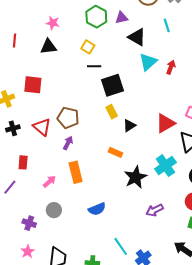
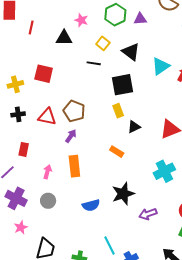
pink star: (53, 23) -> (81, 20), moved
black triangle: (137, 37) -> (131, 52), moved
black line: (94, 66) -> (94, 63), moved
red triangle: (42, 127) -> (47, 117), turned -36
black star: (136, 177) -> (123, 194), moved
pink arrow: (49, 181) -> (47, 172), turned -40
purple cross: (29, 223) -> (16, 198), moved, size x1.5
pink star: (28, 252) -> (21, 227), moved

